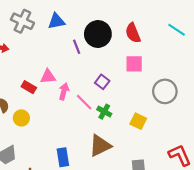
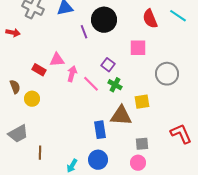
red semicircle: (133, 33) -> (150, 19), moved
green cross: (104, 112) -> (115, 85), moved
yellow square: (138, 121) -> (142, 102), turned -35
brown triangle: (100, 146) -> (121, 116), moved, turned 30
blue rectangle: (63, 157) -> (100, 130), moved

